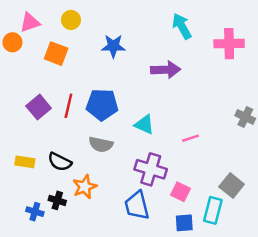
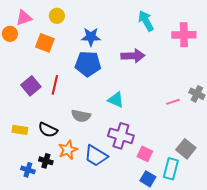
blue pentagon: (102, 105) -> (88, 64), moved
pink line: (190, 138) -> (173, 102), moved
blue trapezoid: (137, 205) -> (96, 156), moved, turned -45
blue square: (184, 223) -> (148, 179), turned 35

